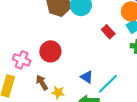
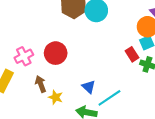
red rectangle: (108, 32) -> (132, 54), moved
pink cross: (22, 60) -> (24, 56), turned 30

